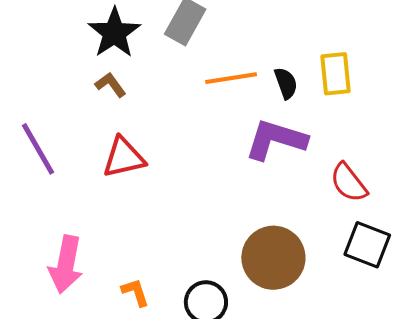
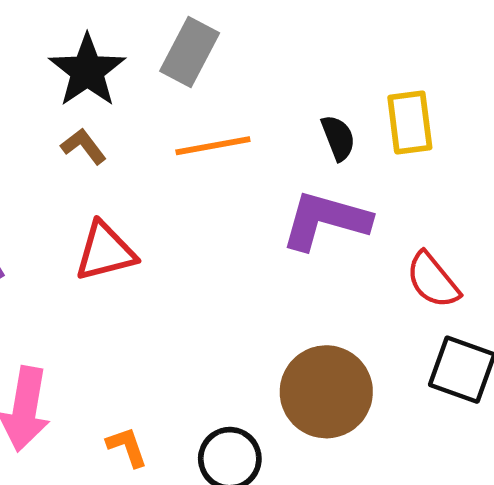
orange line: (231, 78) -> (213, 146), moved

